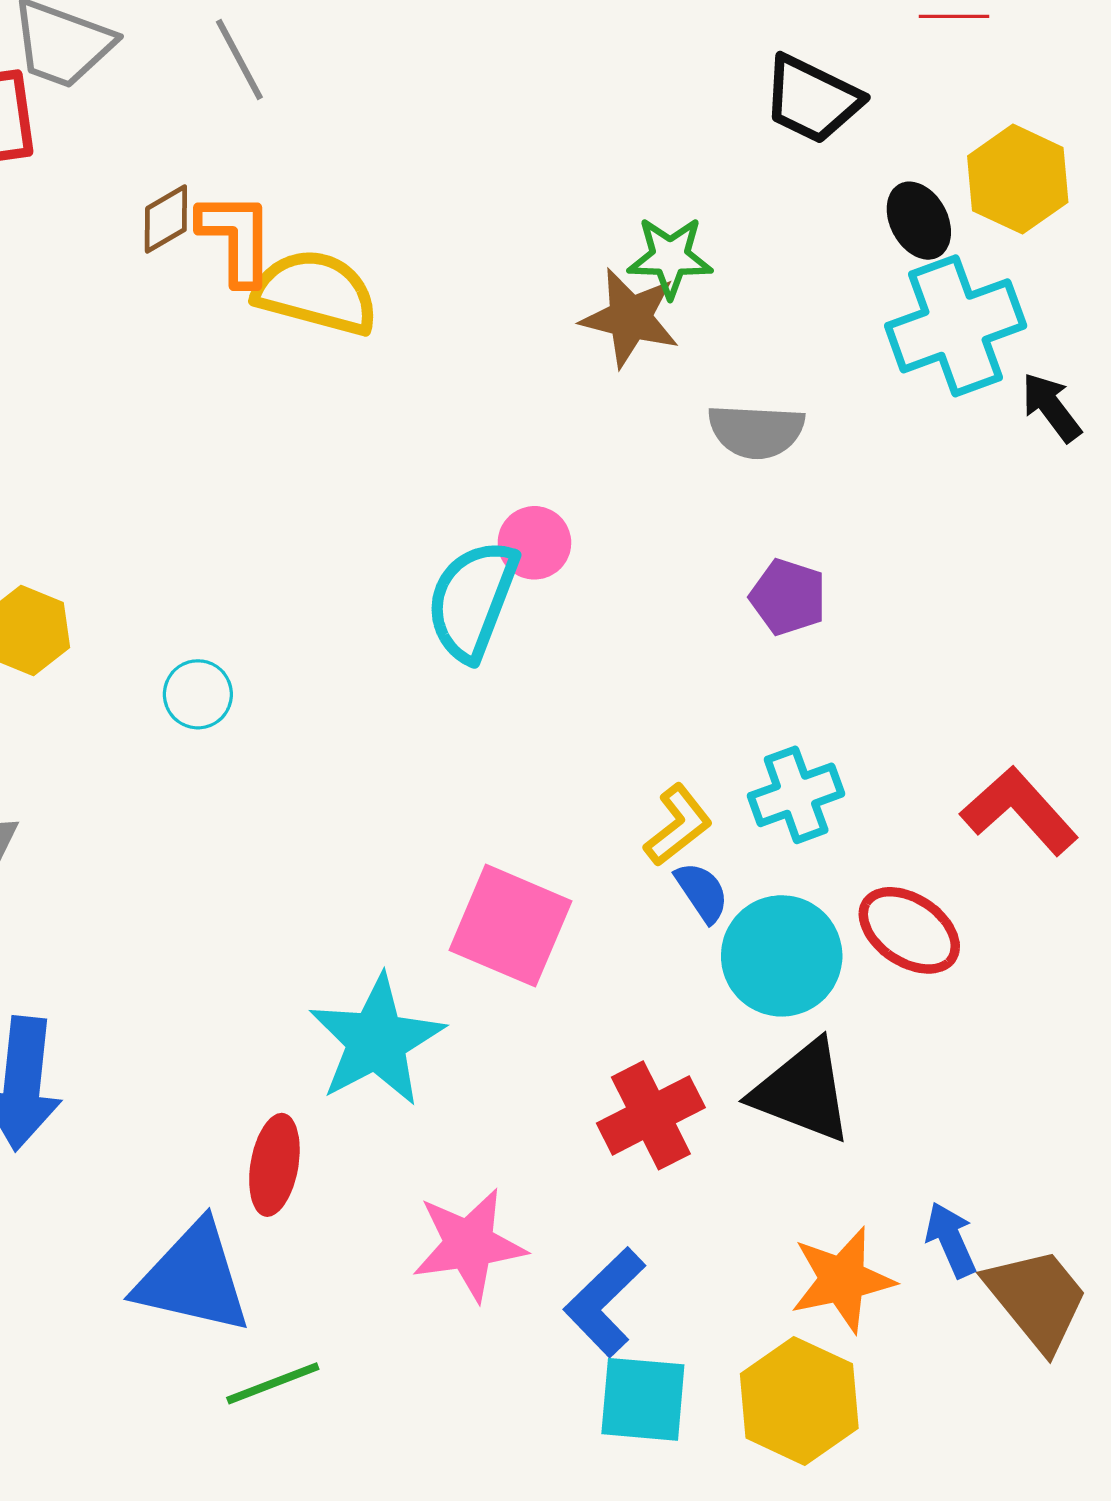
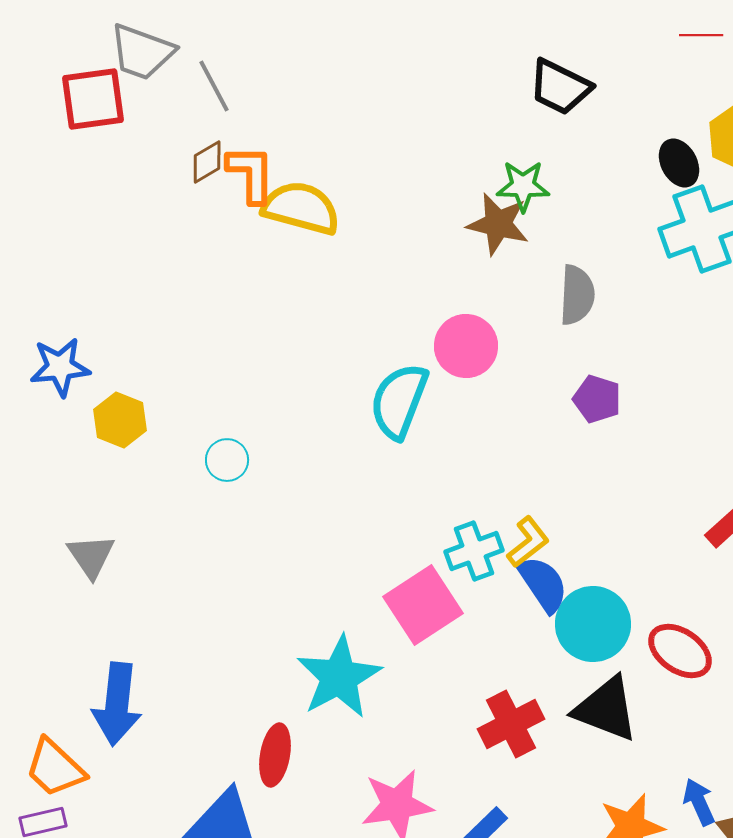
gray line: (239, 59) -> (214, 86), moved
black trapezoid: (812, 99) -> (560, 87), moved
gray semicircle: (756, 431) -> (577, 295), turned -90
pink circle: (534, 543) -> (466, 346), moved, size x1.4
cyan cross: (796, 795) -> (474, 551), moved
blue semicircle: (702, 892) -> (543, 584), size x1.5
pink square: (511, 926) -> (423, 605), turned 34
red ellipse: (909, 930) -> (680, 651), moved

